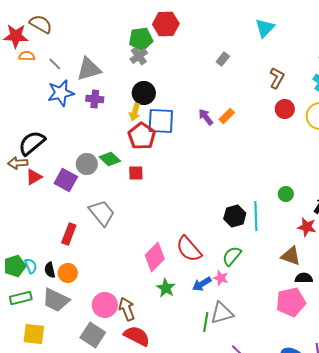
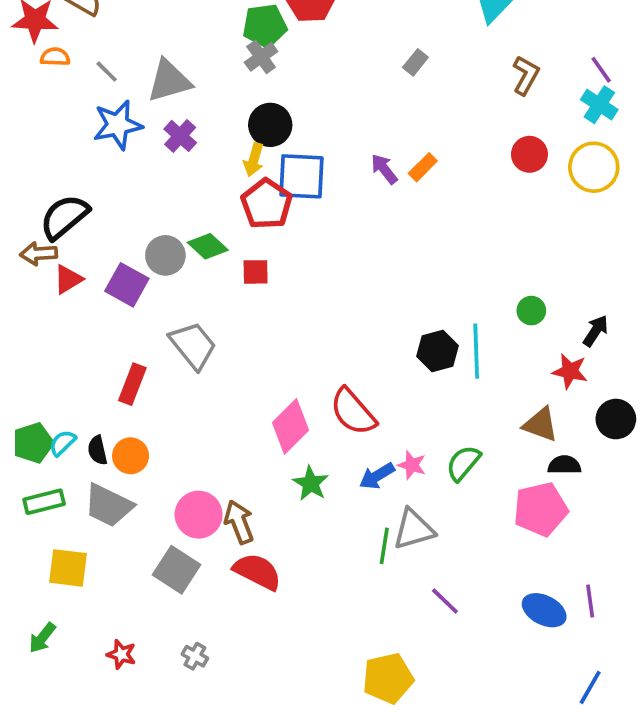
brown L-shape: (277, 78) -> (526, 75), moved
purple cross: (95, 99) -> (180, 136), turned 36
green semicircle: (232, 256) -> (463, 463), moved
cyan semicircle: (31, 266) -> (63, 443), turned -112

